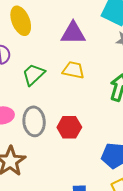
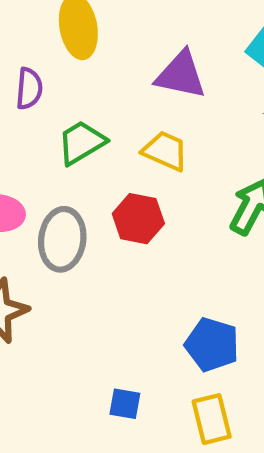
red hexagon: (69, 127) -> (138, 219), moved

